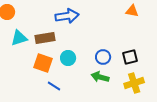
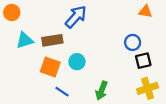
blue arrow: (67, 16) -> (76, 17), turned -40
blue circle: (103, 57) -> (133, 42), moved
green arrow: (100, 77) -> (102, 91), moved, turned -84

